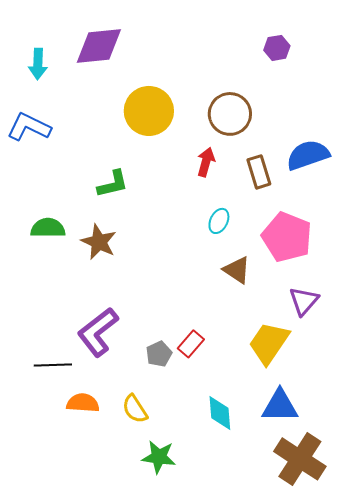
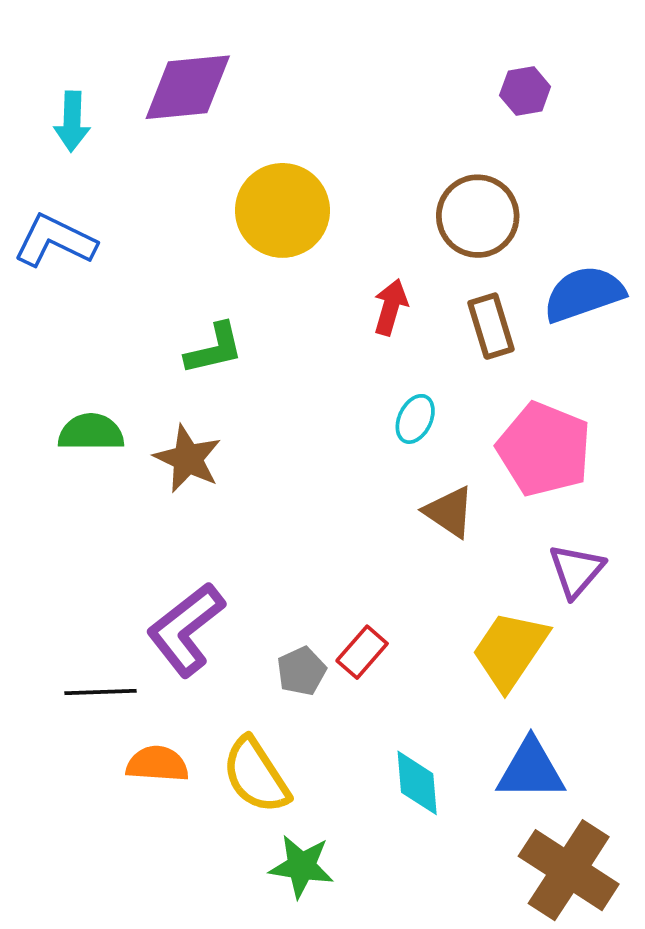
brown circle: (230, 114) -> (478, 216), moved
yellow semicircle: (135, 409) -> (256, 775), size x1.4

